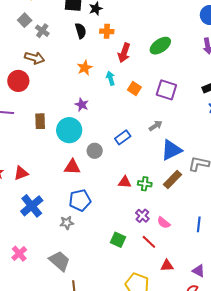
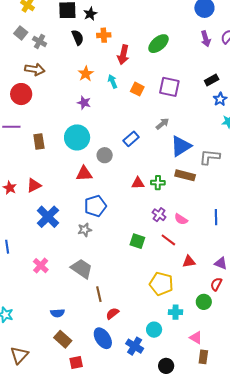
purple star: (82, 105) -> (84, 103), moved
brown rectangle: (40, 121) -> (39, 141), moved
brown rectangle: (173, 179) -> (185, 175), turned 66

